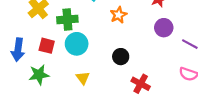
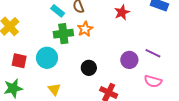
green cross: (67, 19) -> (63, 34), moved
purple circle: (164, 28) -> (129, 60), moved

